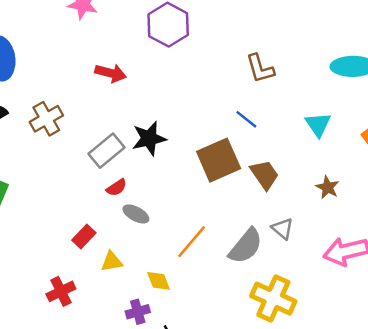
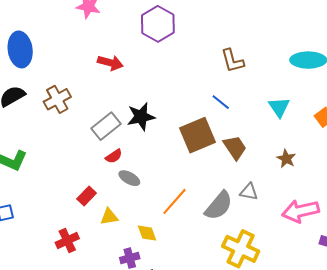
gray triangle: (282, 229) -> (249, 192), turned -30

